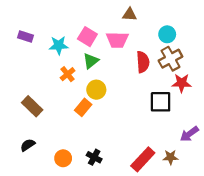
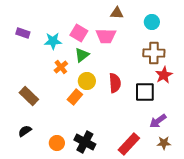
cyan circle: (167, 34) -> (152, 22), moved
brown cross: (170, 59) -> (154, 53), turned 30
red semicircle: (143, 62) -> (115, 83), moved
red star: (182, 83) -> (164, 75), turned -30
purple arrow: (189, 134) -> (158, 121), moved
black cross: (94, 157) -> (85, 142), size x1.5
brown star: (170, 157) -> (164, 143), moved

